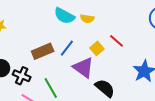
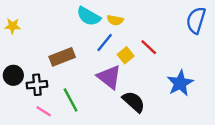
blue line: (67, 48) -> (105, 43), moved
black cross: (22, 76) -> (37, 85), turned -30

